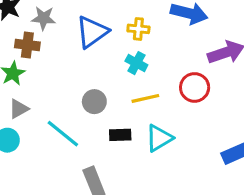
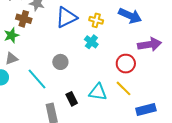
yellow line: (145, 98) -> (124, 88), moved, turned 48
black rectangle: (120, 135) -> (72, 99), moved, turned 56
cyan triangle: (159, 138) -> (98, 92), turned 30

